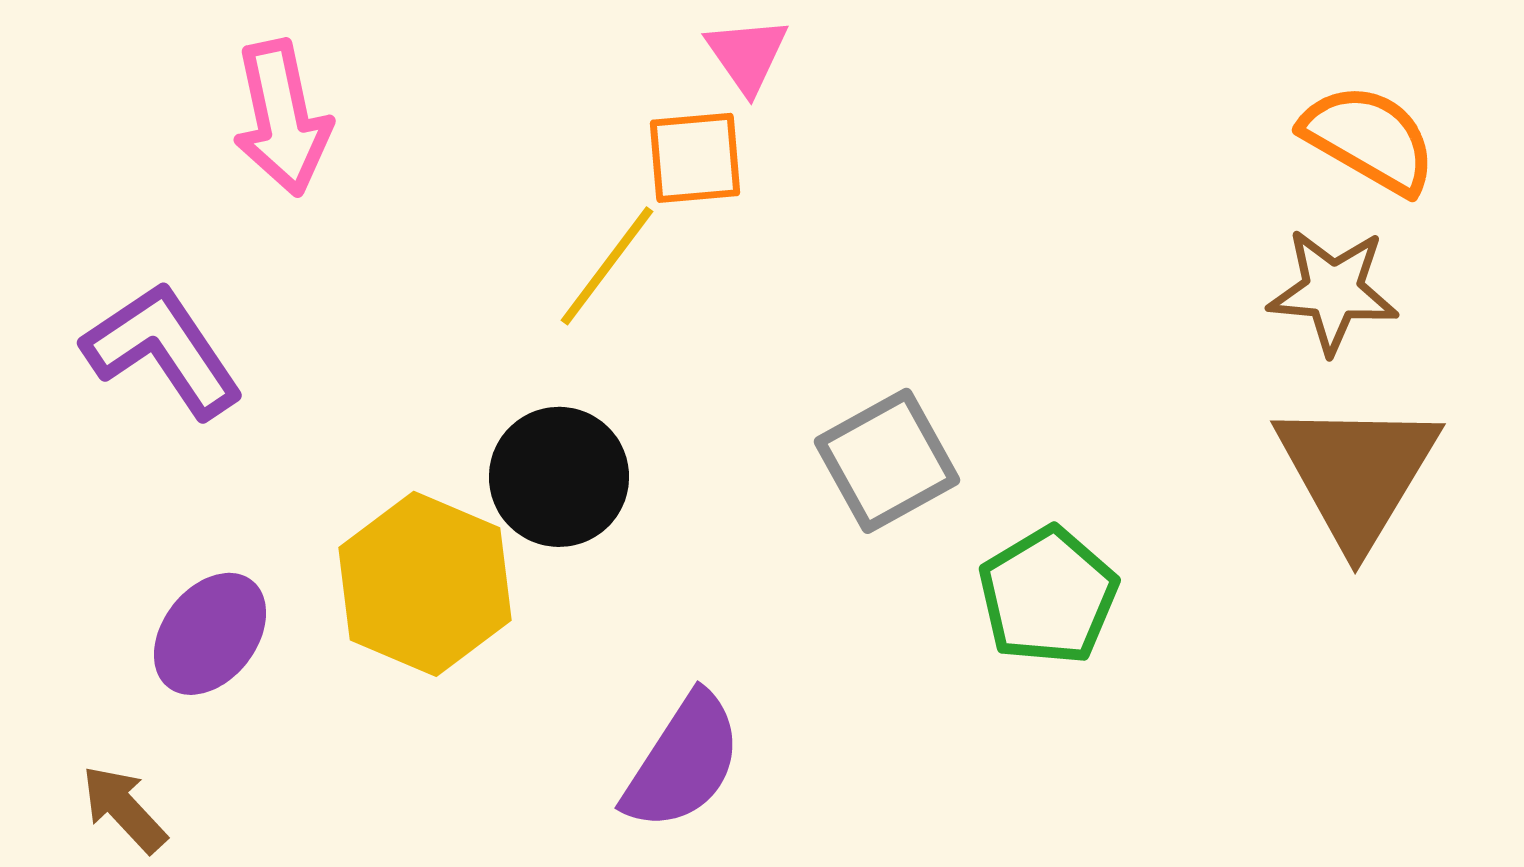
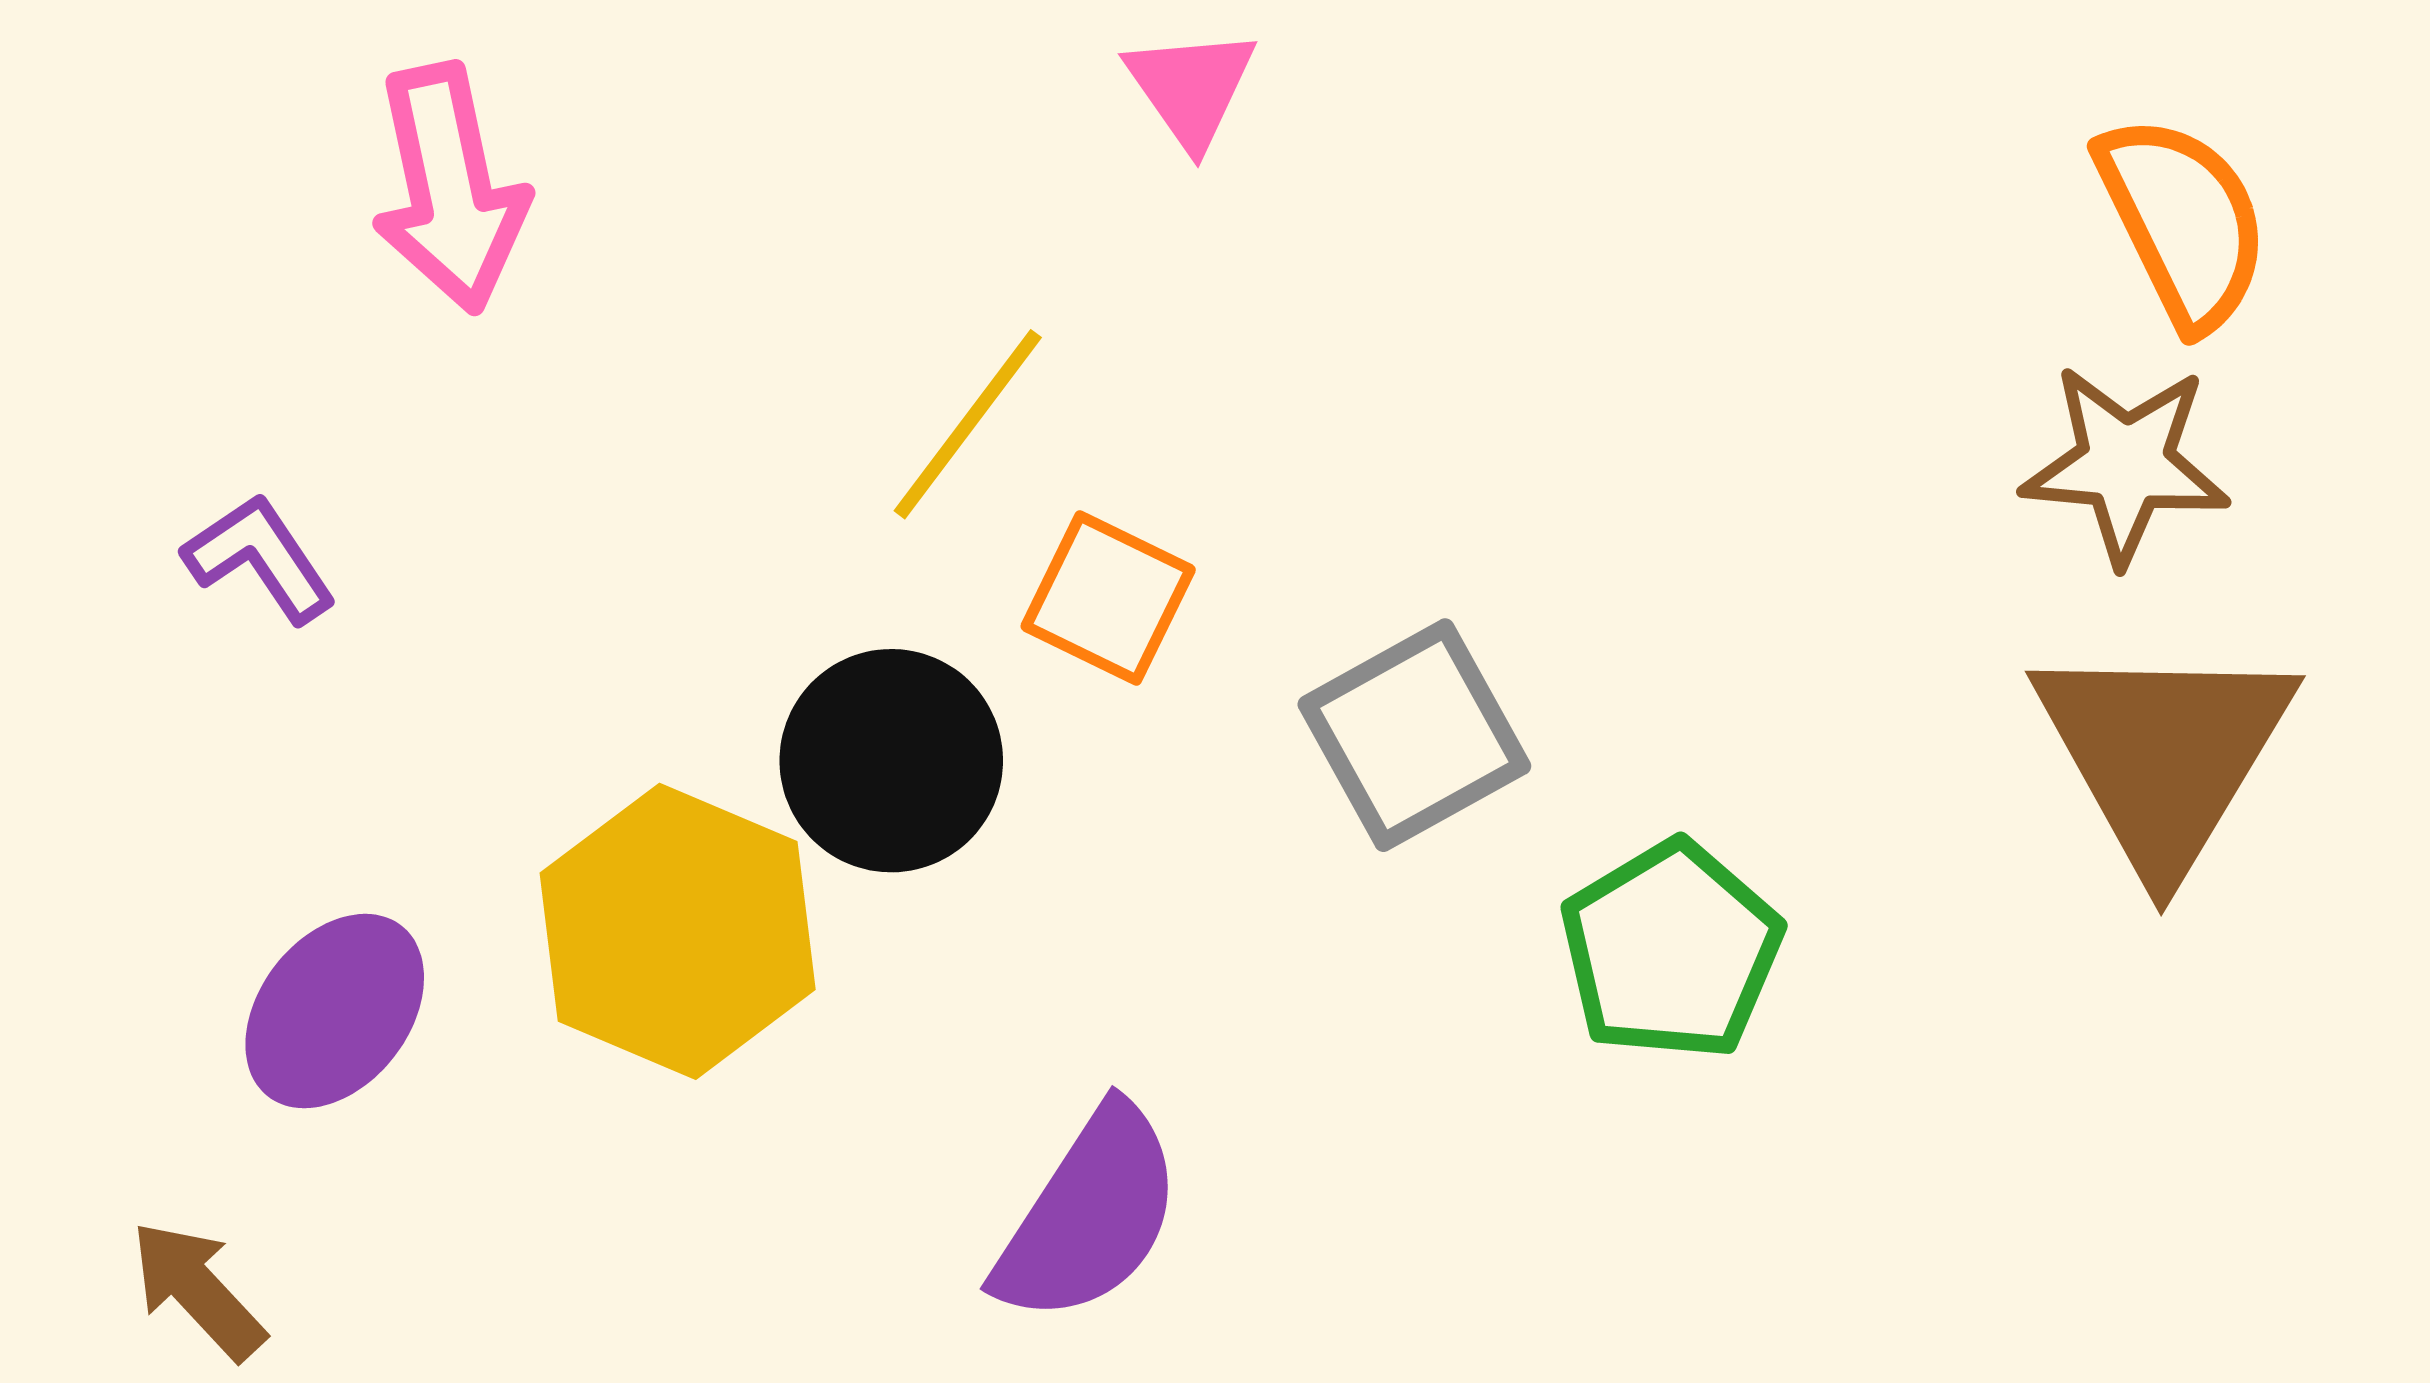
orange semicircle: (1369, 139) -> (2183, 222), turned 34
orange square: (695, 158) -> (1108, 598), moved, turned 31
purple L-shape: (163, 350) -> (260, 558), size x0.6

